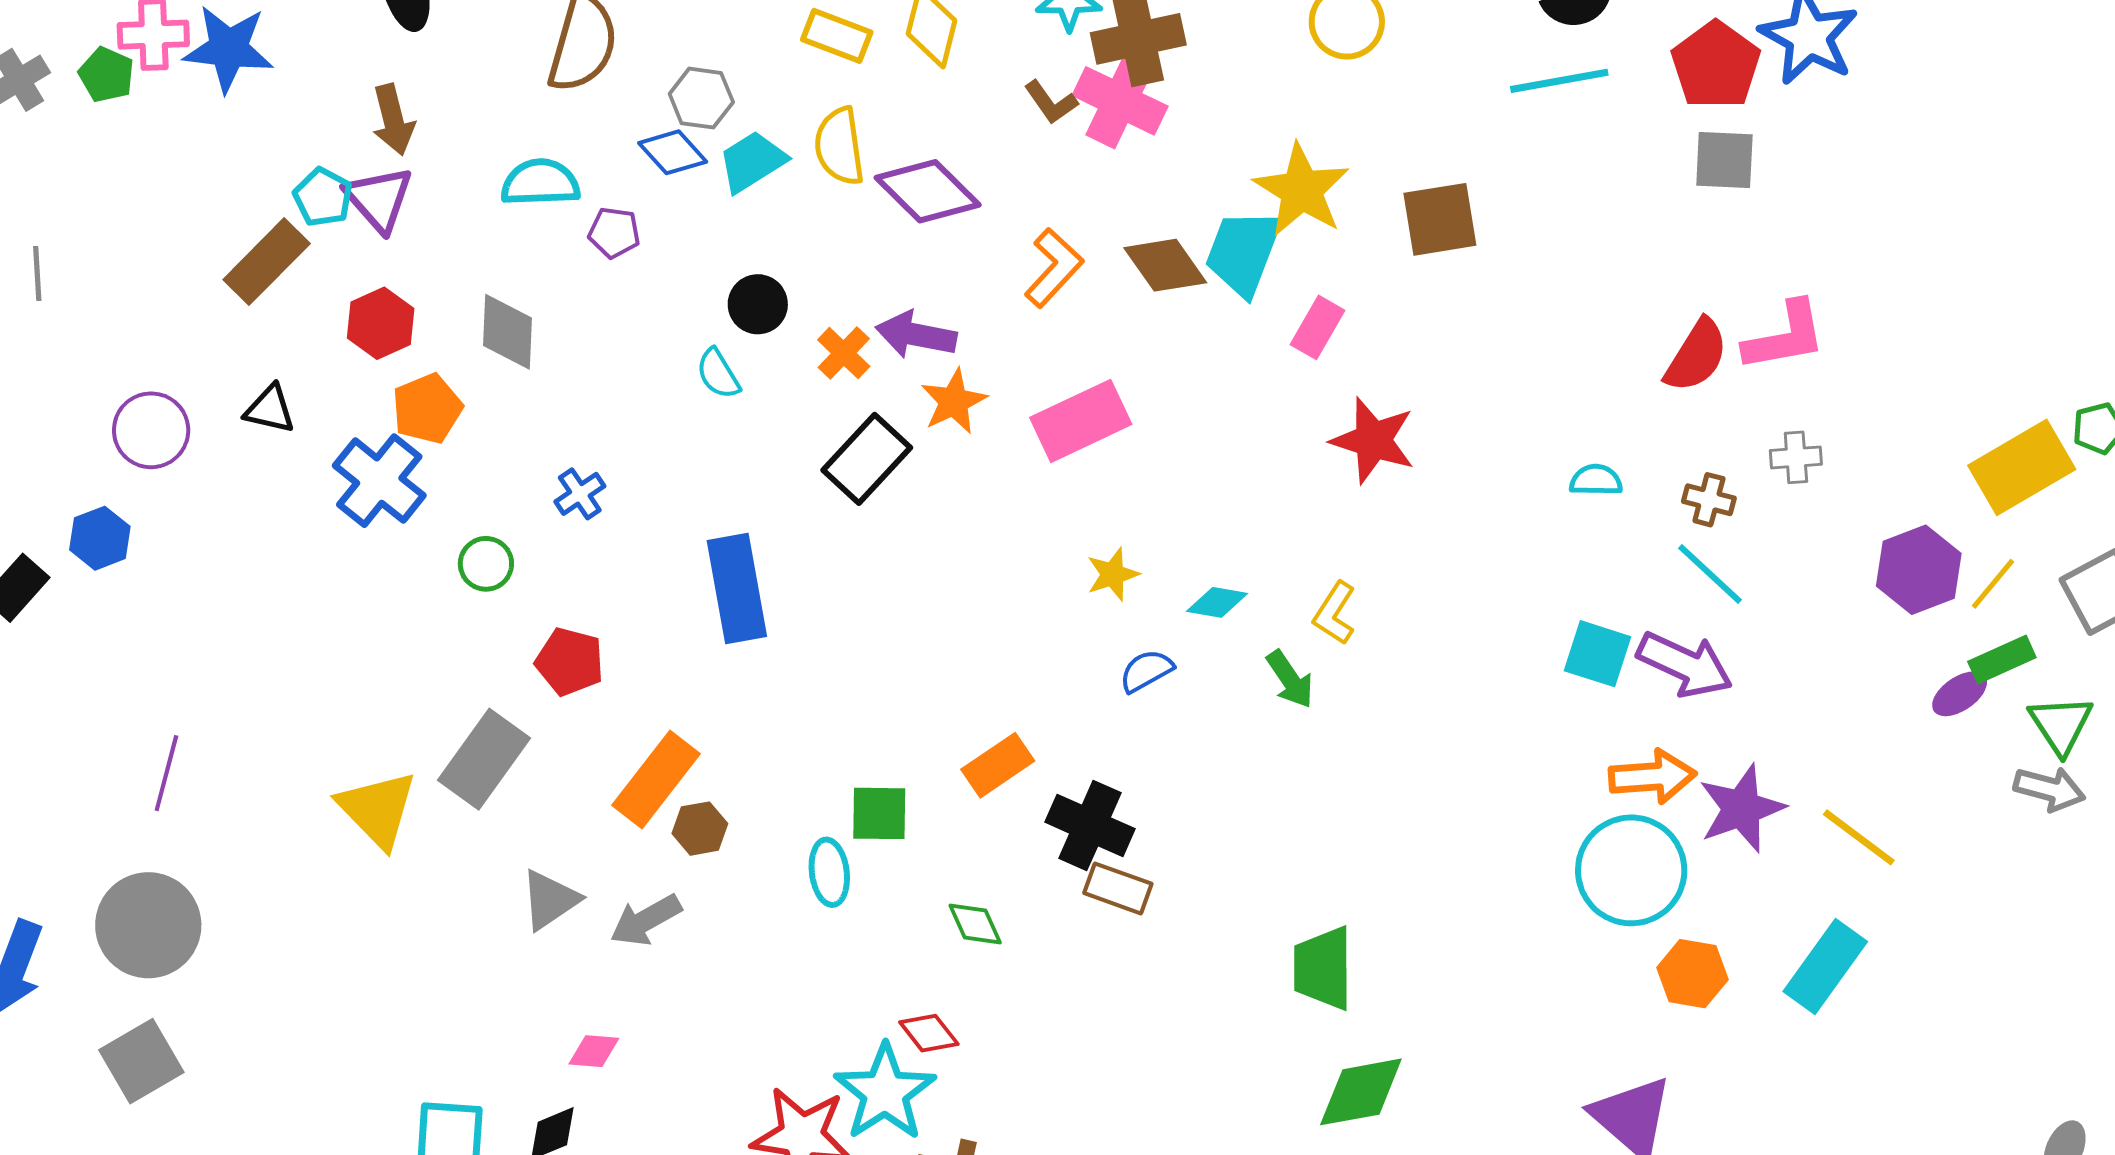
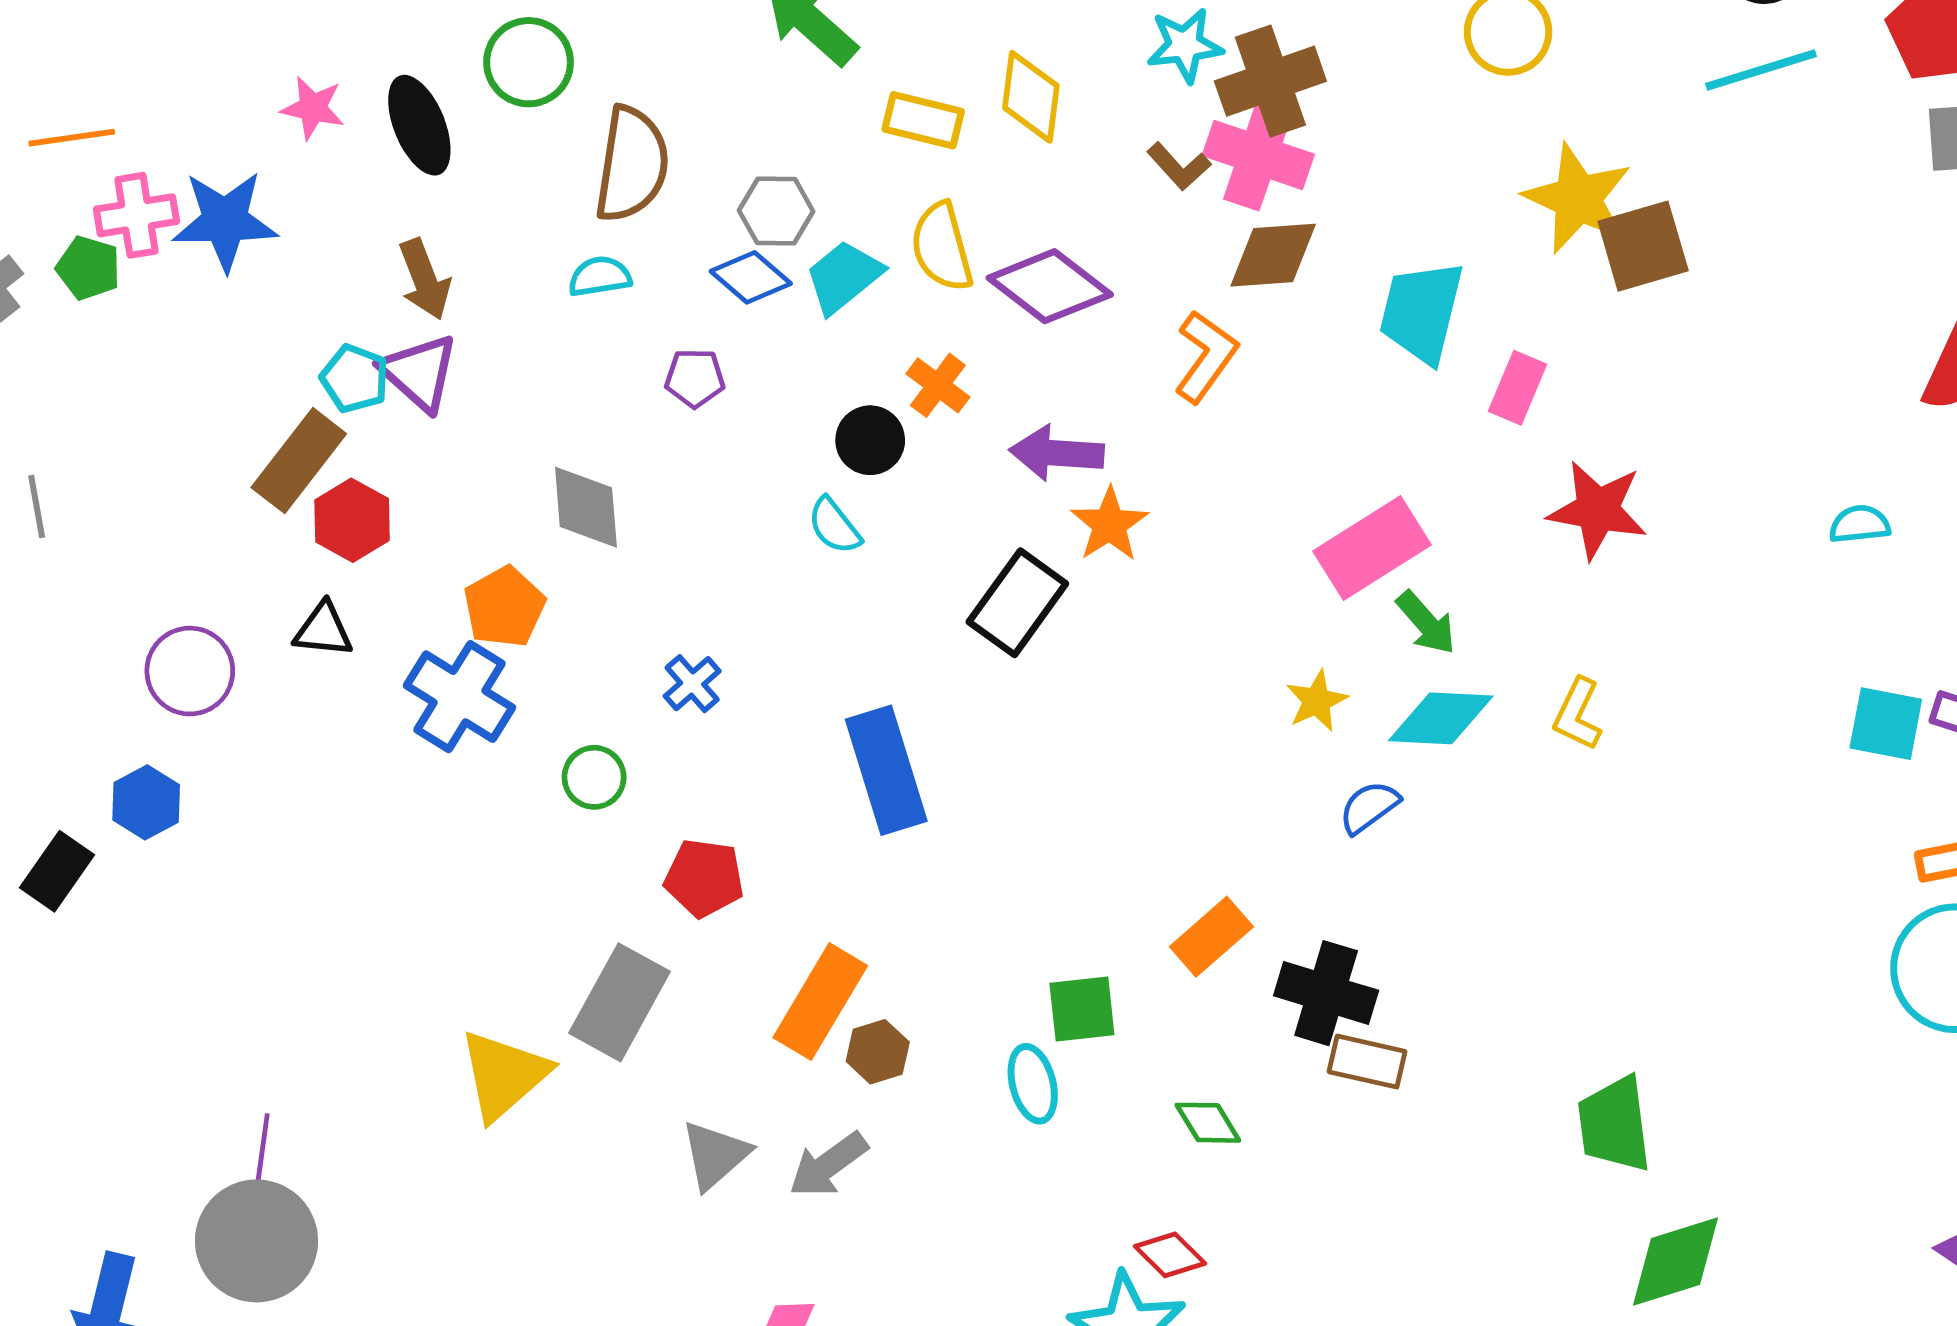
cyan semicircle: (540, 183) -> (600, 277), moved, size x0.7
yellow star: (1302, 190) -> (1578, 199), moved
brown diamond: (1165, 265) -> (1273, 255), moved, turned -52
red hexagon: (381, 323) -> (352, 520), moved
orange cross: (844, 353) -> (938, 385), moved
pink rectangle: (1081, 421) -> (1372, 548), moved
cyan diamond: (1217, 602) -> (1441, 718), size x1.5
green arrow: (1290, 679) -> (1426, 623), moved
purple line: (166, 773) -> (261, 1158), moved
yellow triangle: (377, 809) -> (504, 1075), turned 40

